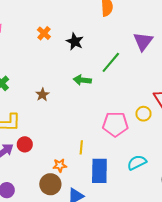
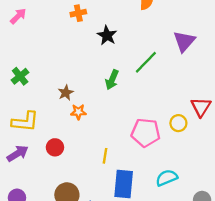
orange cross: (44, 33) -> (78, 13), moved, turned 32
green arrow: (82, 80) -> (112, 80), turned -78
red circle: (25, 144) -> (55, 147), moved
orange star: (60, 165) -> (78, 112), moved

